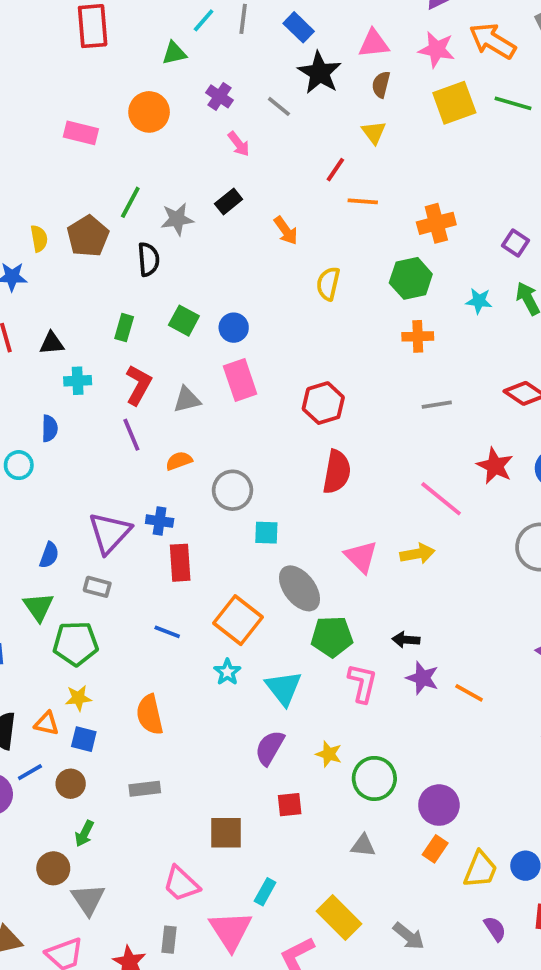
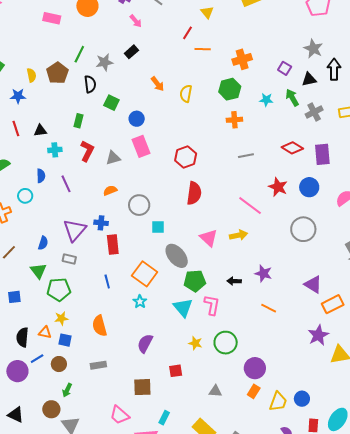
orange arrow: (286, 231) -> (158, 84), moved
green square: (184, 321) -> (111, 103), moved
purple line: (131, 435) -> (66, 184), moved
blue line: (167, 632) -> (107, 282), turned 56
purple star: (422, 678) -> (263, 273), moved
cyan triangle: (283, 688) -> (183, 307), moved
purple semicircle: (270, 748) -> (145, 343), moved
green circle: (374, 778) -> (226, 343), moved

